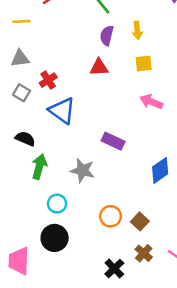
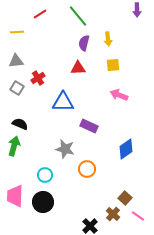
blue triangle: (62, 111) -> (63, 102), moved, turned -35
green arrow: (39, 167) -> (14, 146), moved
orange circle: (111, 216) -> (87, 169), moved
brown square: (140, 221) -> (125, 198), moved
pink trapezoid: (19, 261) -> (15, 196), moved

